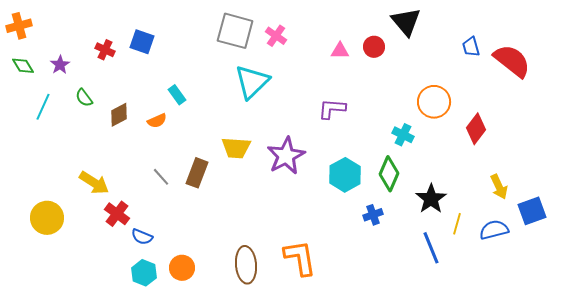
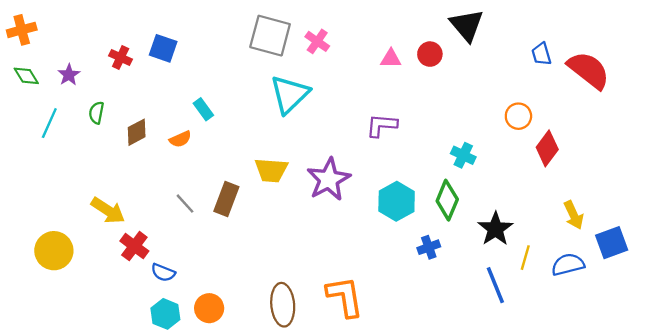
green semicircle: (84, 98) -> (96, 113), turned 48
orange circle: (434, 102) -> (518, 116), moved, size x0.7

